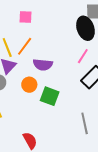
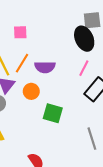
purple semicircle: (43, 65) -> (45, 67), moved
orange circle: (29, 85) -> (31, 91), moved

